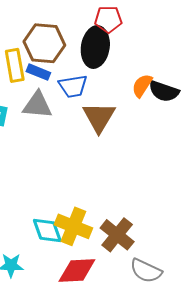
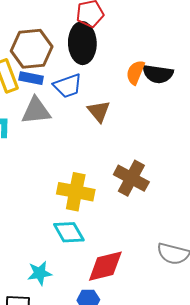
brown triangle: (99, 117) -> (99, 111), size x0.7
yellow cross: (73, 226) -> (76, 192), moved
brown cross: (117, 235) -> (131, 178), moved

